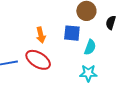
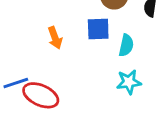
red ellipse: (38, 60) -> (41, 95), moved

